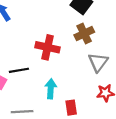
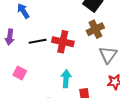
black line: (19, 70) -> (38, 41), moved

